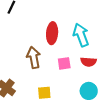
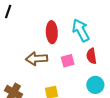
brown arrow: (34, 58) -> (37, 59), turned -75
red semicircle: (88, 62) -> (92, 56), turned 84

